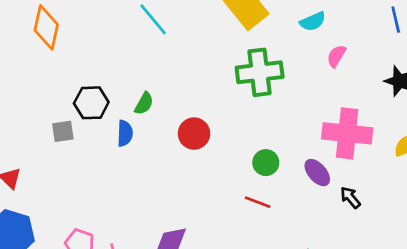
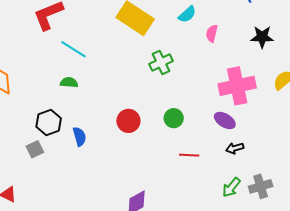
green cross: (260, 72) -> (161, 63), size x0.7
green semicircle: (144, 103) -> (69, 82), moved, turned -96
green circle: (266, 163) -> (174, 118), moved
black arrow: (350, 198) -> (235, 148), moved, turned -48

